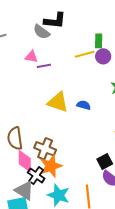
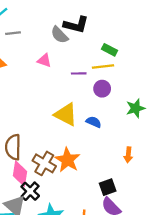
green rectangle: (99, 41) -> (109, 50), moved, turned -72
purple circle: (103, 56) -> (102, 89), moved
purple line: (44, 66) -> (79, 73), moved
orange star: (51, 166) -> (67, 160), moved, turned -30

